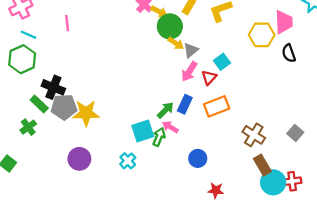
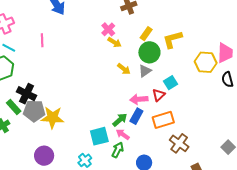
yellow arrow: (159, 11) -> (115, 42), moved
green circle: (170, 26) -> (149, 52), moved
yellow arrow: (176, 43) -> (124, 69), moved
pink arrow: (189, 71) -> (139, 99), moved, turned 48
brown cross: (254, 135) -> (179, 143), moved
green arrow: (159, 137) -> (118, 150), moved

